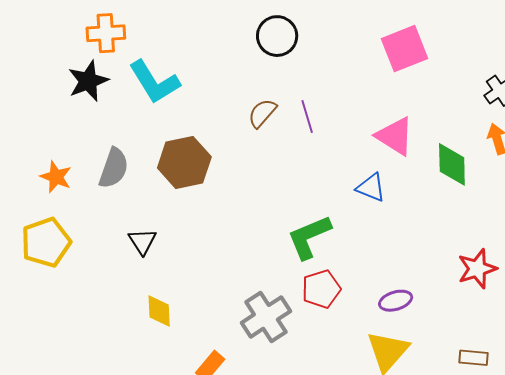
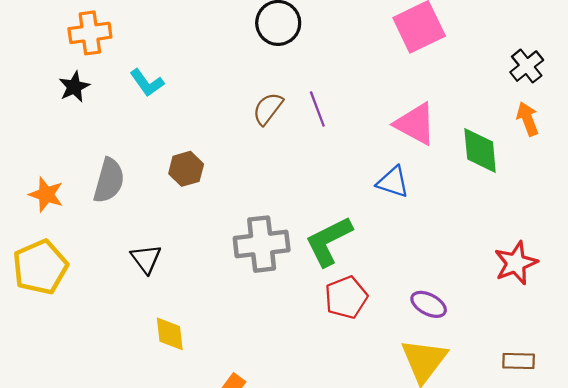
black star: (88, 81) -> (74, 87), size x0.7
cyan L-shape: (154, 82) -> (147, 83), size x0.6
brown hexagon: (184, 162) -> (186, 169), size x0.6
purple ellipse: (396, 301) -> (429, 304), turned 48
gray cross: (266, 317) -> (262, 244), moved, turned 30

